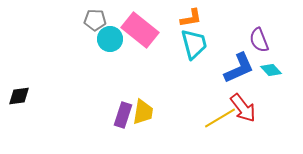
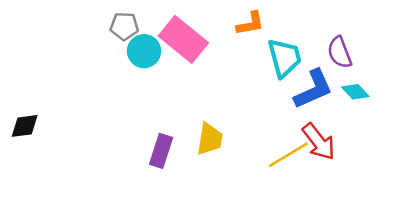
cyan trapezoid: (194, 44) -> (284, 58), moved
yellow trapezoid: (143, 112) -> (210, 139), moved

